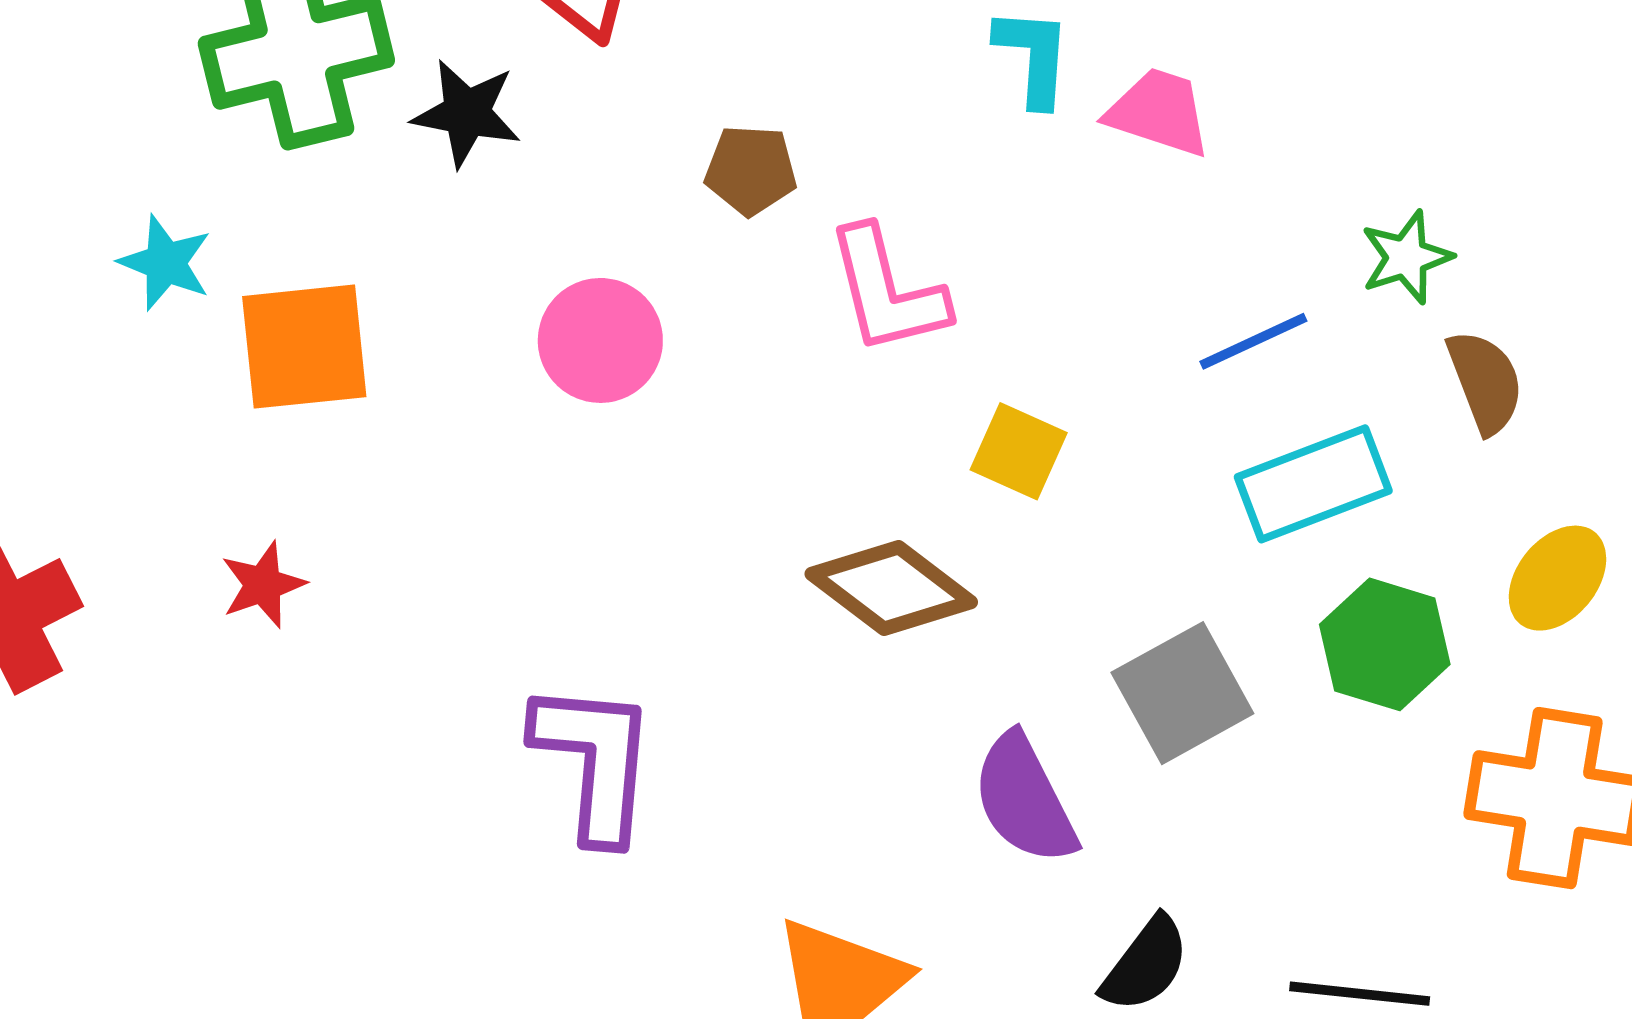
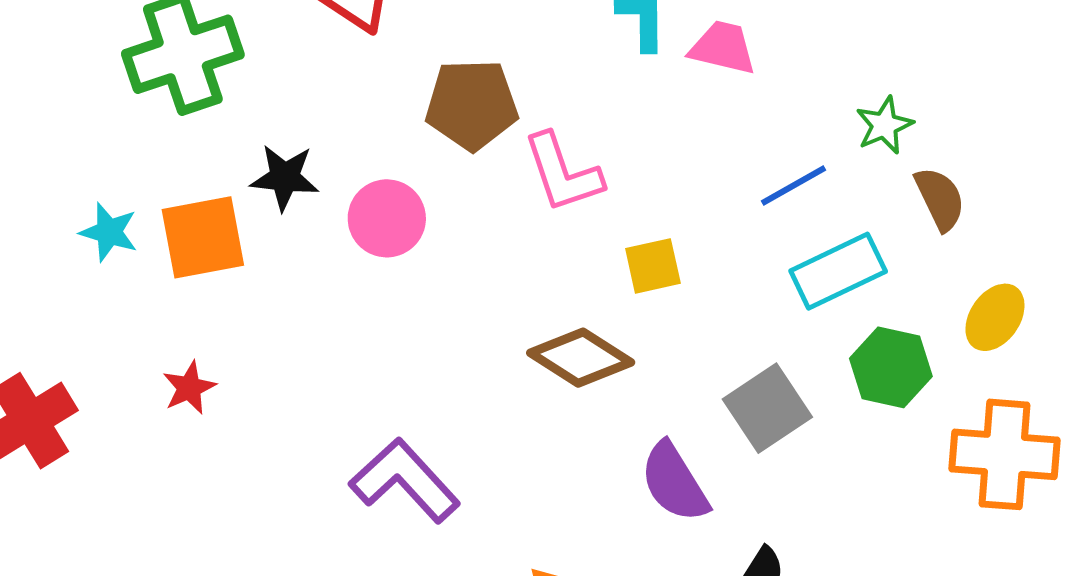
black star: (467, 113) -> (285, 177), moved
brown pentagon: (751, 170) -> (472, 105), size x1.6
cyan star: (165, 263) -> (109, 232), moved
yellow square: (1019, 451) -> (653, 266), turned -32
purple L-shape: (595, 761) -> (405, 481), turned -43

